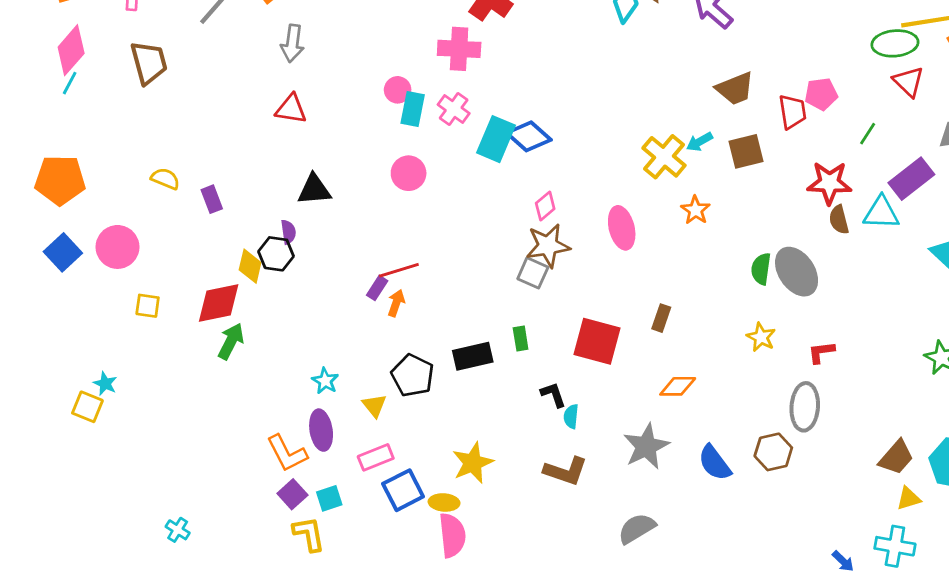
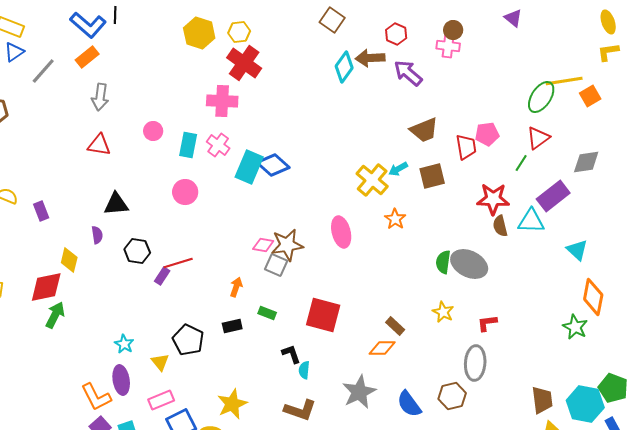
green ellipse: (895, 43) -> (541, 97), turned -52
red triangle: (909, 82) -> (538, 138), moved, turned 40
pink circle: (398, 90) -> (153, 131), moved
pink diamond: (545, 206) -> (263, 245), moved, turned 50
black hexagon: (276, 254) -> (137, 251), moved
gray ellipse: (797, 272) -> (469, 264), turned -30
orange arrow: (396, 303) -> (236, 287), moved
brown rectangle: (661, 318) -> (395, 326), moved, turned -66
green rectangle: (521, 339) -> (267, 313), turned -60
black rectangle: (473, 356) -> (232, 326), size x0.7
brown trapezoid: (896, 457) -> (542, 400), turned -48

